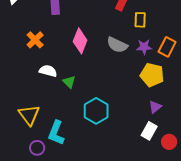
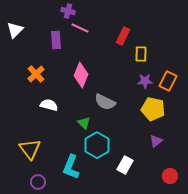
gray semicircle: (117, 45) -> (105, 102), moved
green triangle: (69, 82) -> (84, 123), moved
white rectangle: (149, 131) -> (125, 165), moved
cyan L-shape: (56, 133) -> (71, 167), moved

